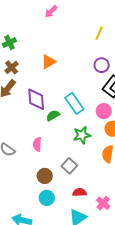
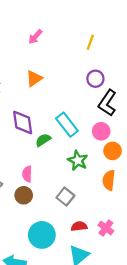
pink arrow: (51, 11) -> (35, 37), moved
green star: (82, 135) -> (78, 160), turned -30
brown circle: (45, 176) -> (24, 195), moved
cyan circle: (47, 198) -> (42, 235), size x1.5
pink cross: (103, 203) -> (106, 228), moved

